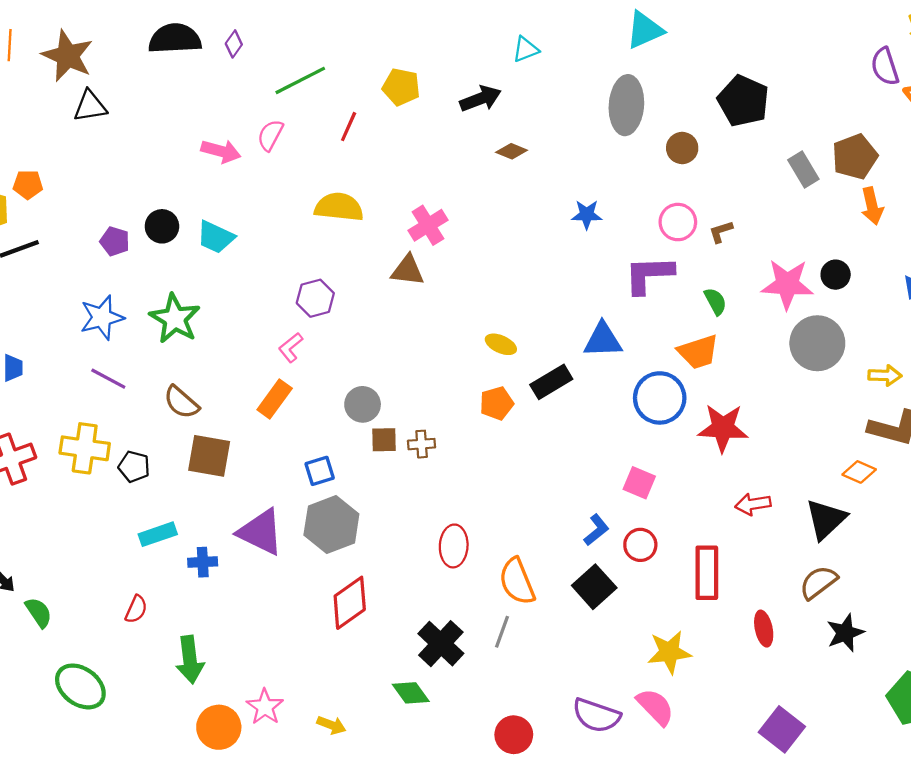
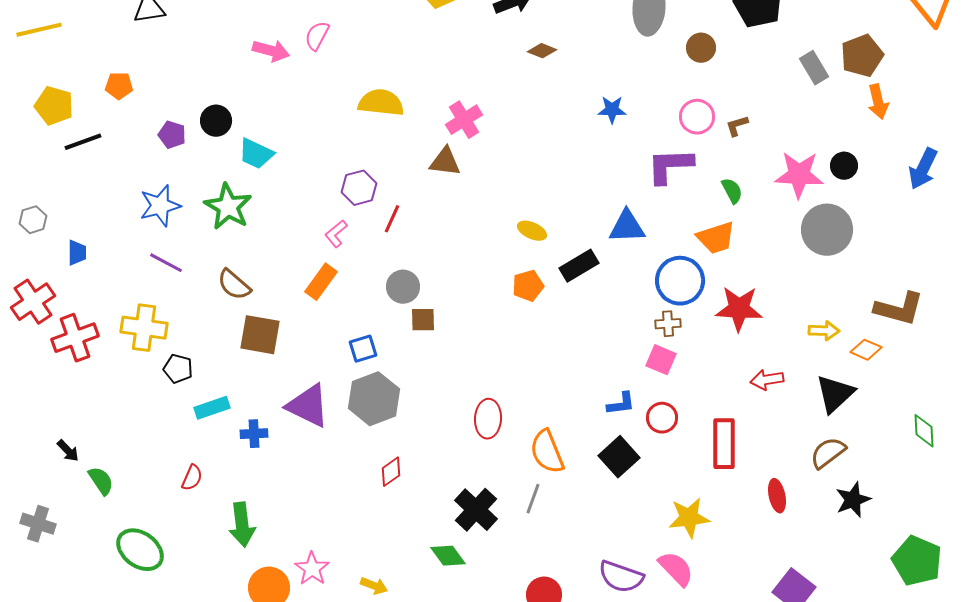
red line: (349, 127) -> (392, 219), moved
orange pentagon: (28, 184) -> (119, 86), moved
cyan trapezoid: (216, 237) -> (256, 154), moved
yellow arrow: (885, 375) -> (824, 331), moved
brown cross: (422, 444) -> (668, 324), moved
black pentagon: (134, 467) -> (178, 369), moved
blue L-shape: (596, 530) -> (621, 404), turned 32
red diamond: (350, 603) -> (391, 472), size x0.6

